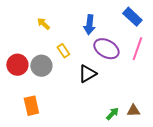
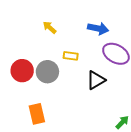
blue arrow: (89, 25) -> (98, 28), turned -84
yellow rectangle: (63, 51) -> (71, 56), turned -48

